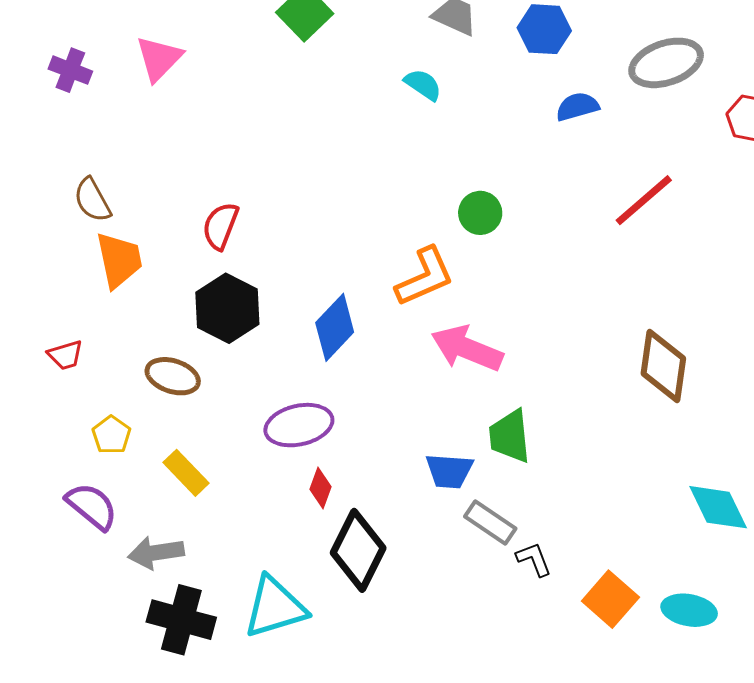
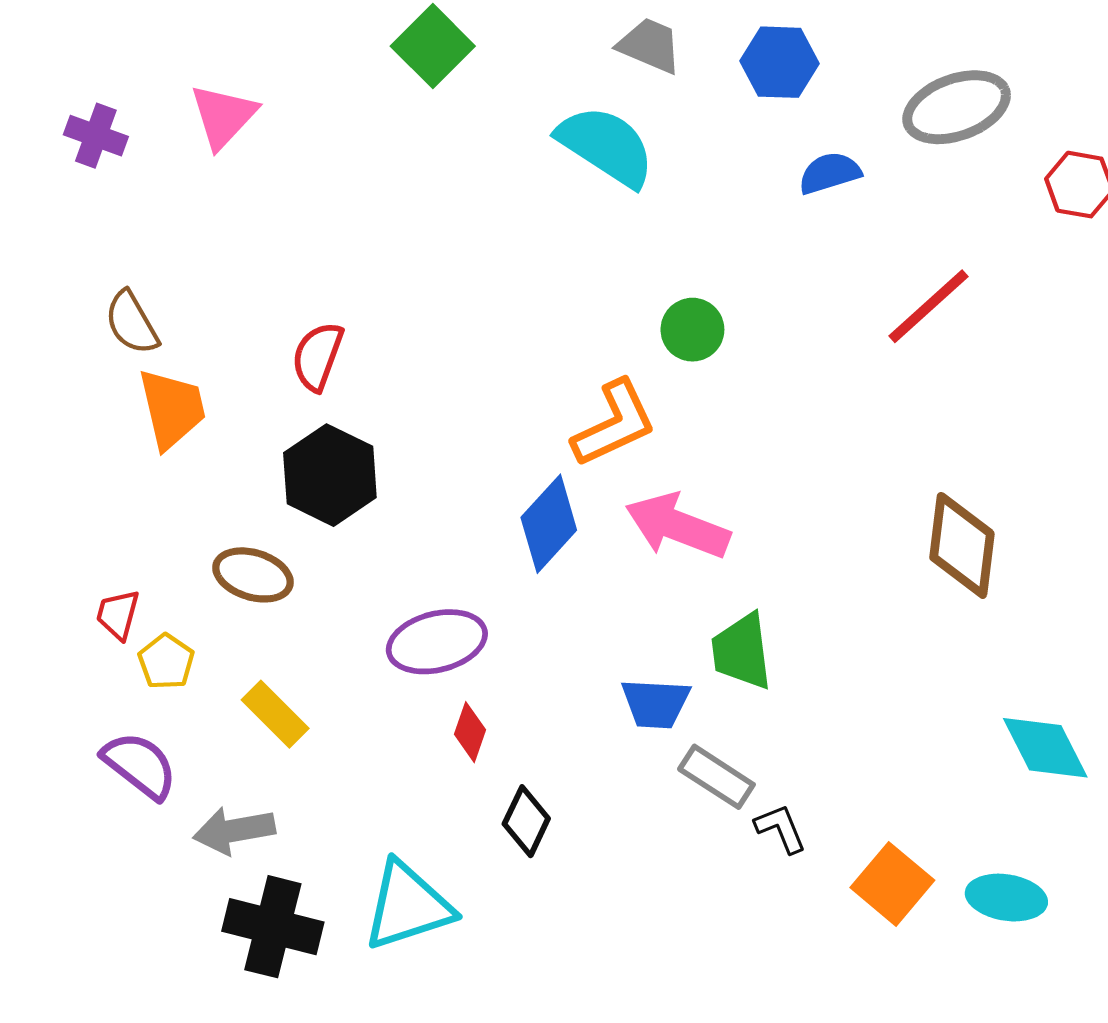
cyan semicircle: (423, 85) -> (606, 146), size x1.8
blue diamond: (335, 327) -> (549, 524), moved
red trapezoid: (65, 355) -> (118, 615), moved, turned 123
black diamond: (358, 550) -> (526, 821), size x0.6

